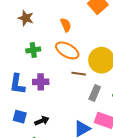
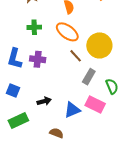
brown line: (79, 74) -> (76, 56), turned 32
black arrow: (42, 121) -> (44, 101), moved

